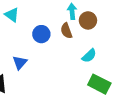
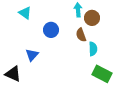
brown semicircle: (66, 31) -> (81, 35), moved
cyan semicircle: (89, 56) -> (93, 49), turned -48

